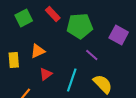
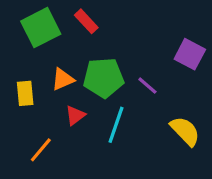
green square: (24, 18) -> (41, 28), size x1.4
green pentagon: (80, 26) -> (104, 78), moved
yellow semicircle: (103, 84) -> (185, 131), moved

